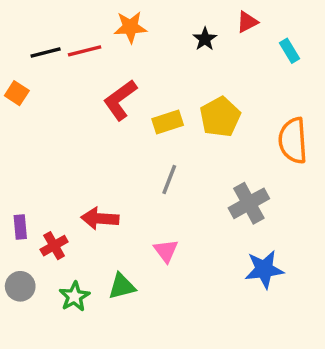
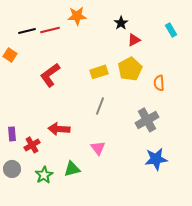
red triangle: (247, 22) -> (134, 40), moved
red L-shape: (120, 100) -> (50, 75), moved
orange semicircle: (293, 141) -> (159, 83), moved, size x0.6

